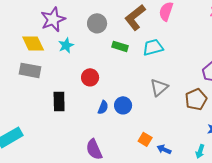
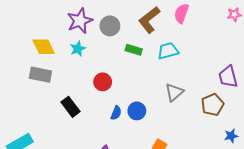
purple star: (53, 19) -> (80, 21), moved
black rectangle: (59, 101) -> (70, 107), turned -36

